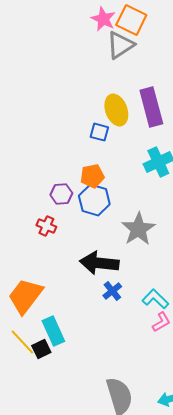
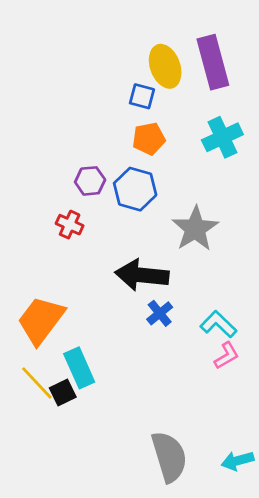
orange pentagon: (92, 176) -> (149, 139), moved

